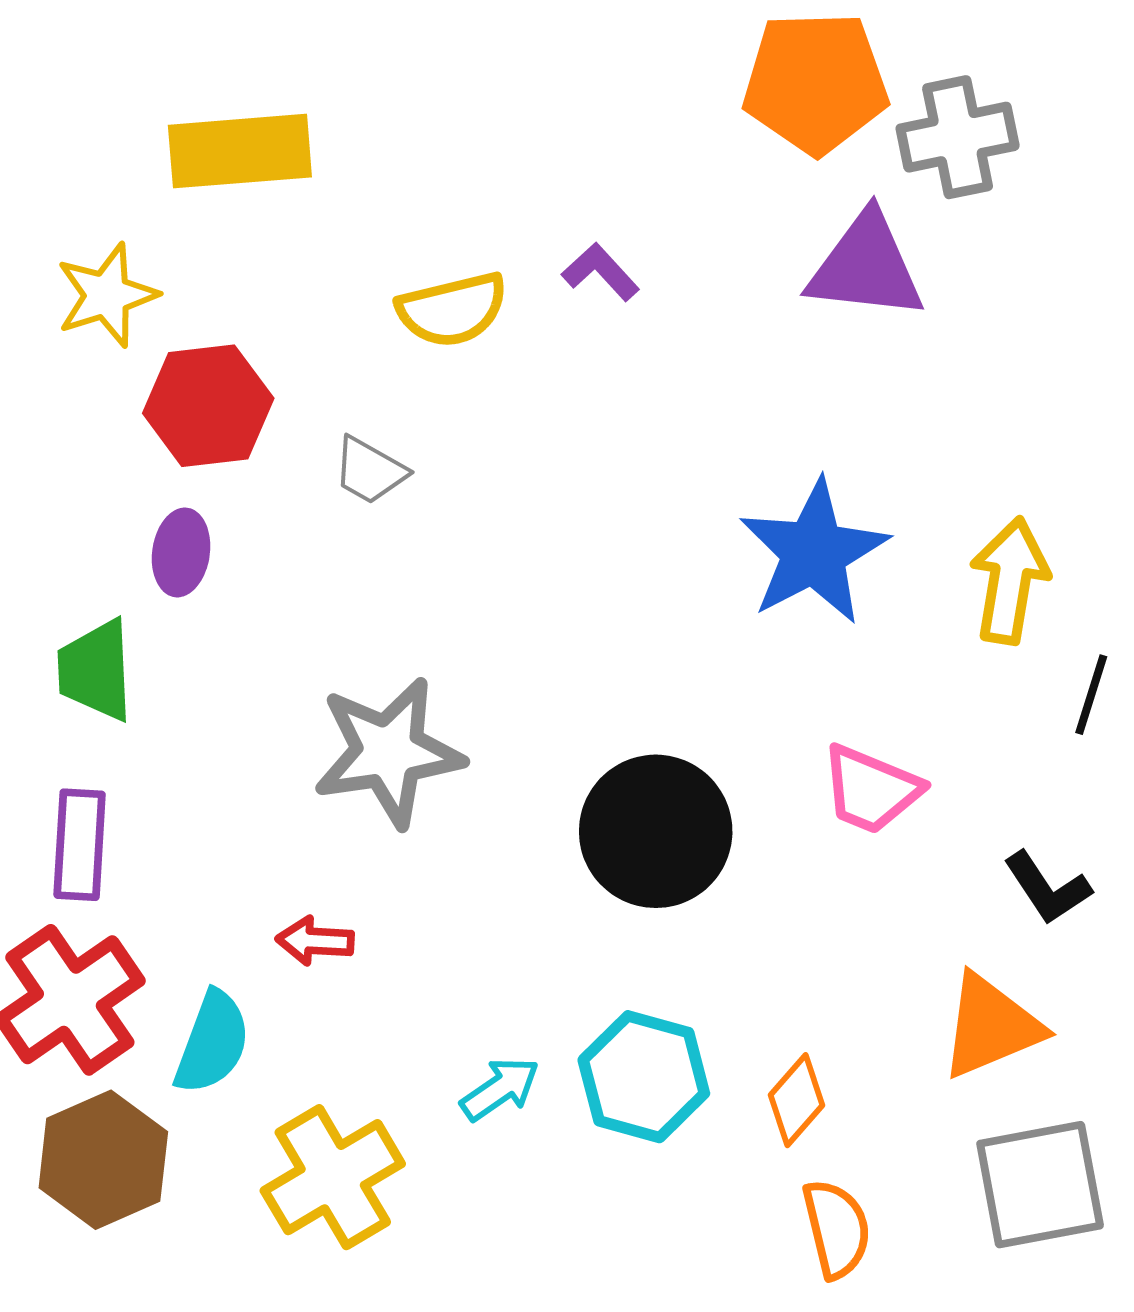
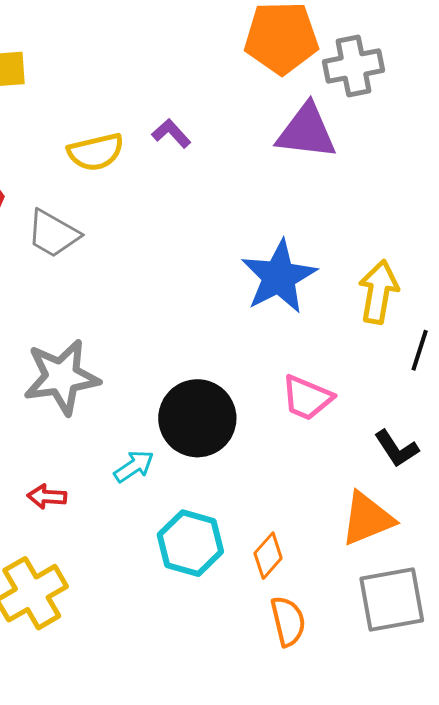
gray trapezoid: (370, 471) -> (53, 234), size x1.4
red arrow: (315, 941) -> (47, 497), moved
cyan arrow: (500, 1089) -> (134, 466), moved

